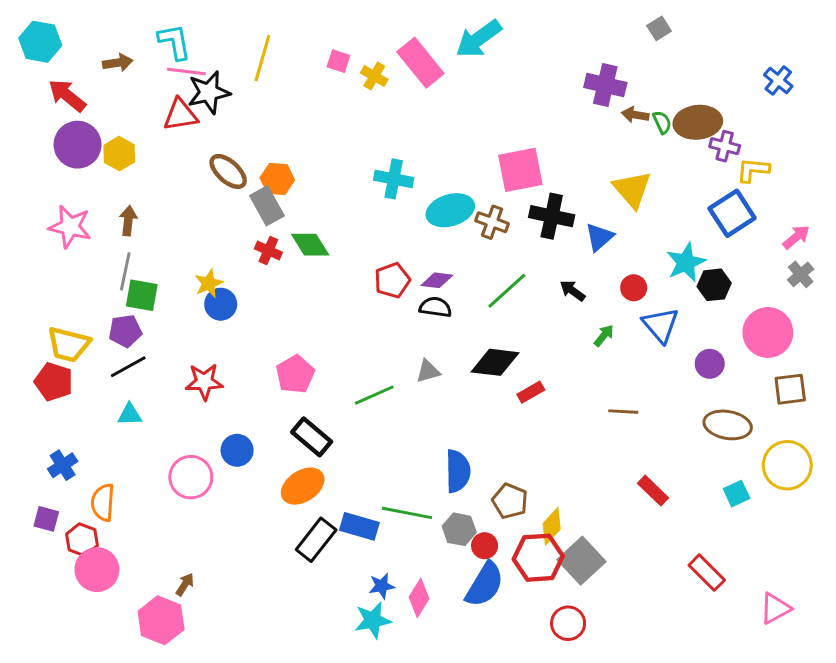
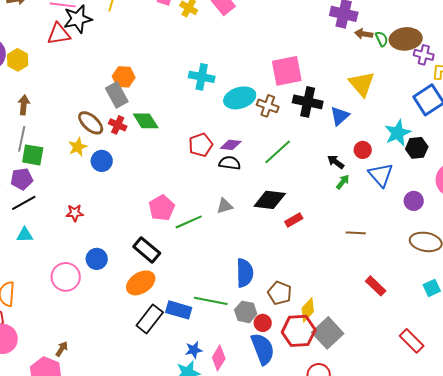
brown ellipse: (228, 171) -> (91, 123), moved
black arrow: (573, 291) -> (336, 162), moved
blue circle: (221, 304) -> (102, 161), moved
pink pentagon: (295, 374) -> (162, 208), moved
red star: (204, 382) -> (75, 213), size x0.7
blue semicircle: (485, 584) -> (263, 349), turned -52

